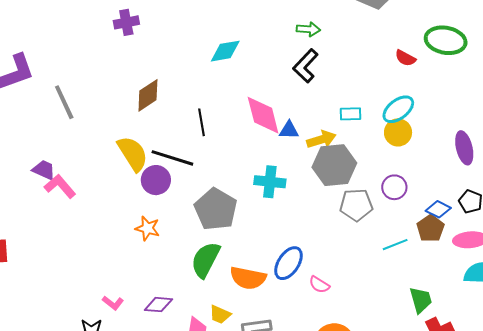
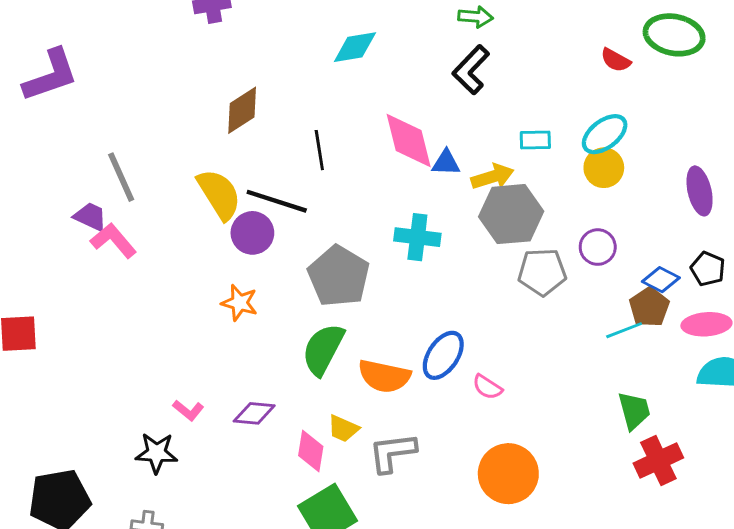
gray line: (64, 102) -> (121, 177), moved
cyan line: (395, 245) -> (624, 330), moved

